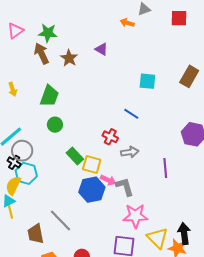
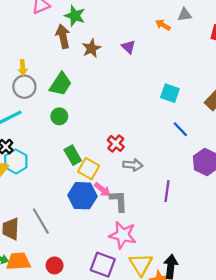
blue line: (131, 114) -> (180, 129), moved
gray circle: (22, 151) -> (24, 87), moved

